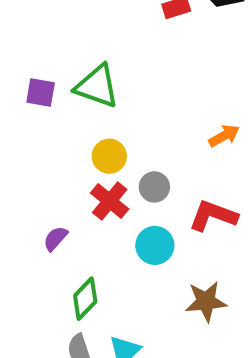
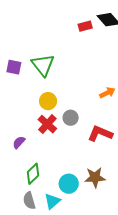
green triangle: (97, 86) -> (43, 65), turned 30
cyan circle: (155, 245) -> (69, 184), moved

